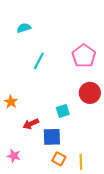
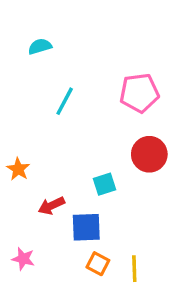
pink pentagon: (84, 56) -> (139, 93), turned 30

